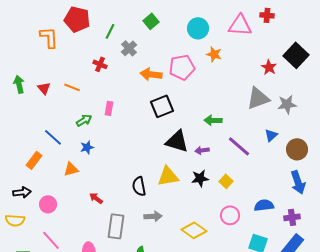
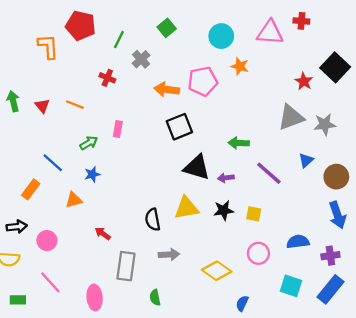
yellow square: (226, 181) -> (254, 214), turned -32

